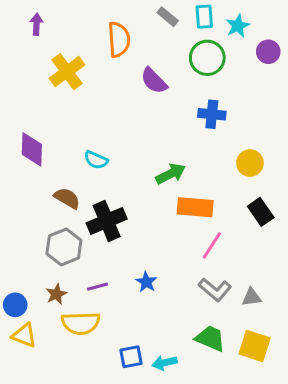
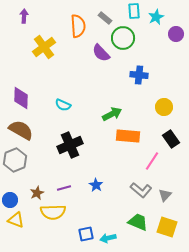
gray rectangle: (168, 17) -> (105, 18), moved
green circle: (207, 58) -> (123, 38), moved
brown semicircle: (67, 198) -> (21, 130), moved, size x1.4
pink line: (212, 245) -> (152, 161), moved
gray hexagon: (64, 247) -> (15, 160), moved
gray triangle: (252, 297) -> (165, 195), turned -40

